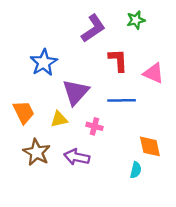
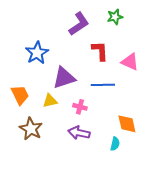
purple triangle: (76, 92) -> (64, 78), turned 30
purple arrow: (77, 157) -> (79, 133), moved

